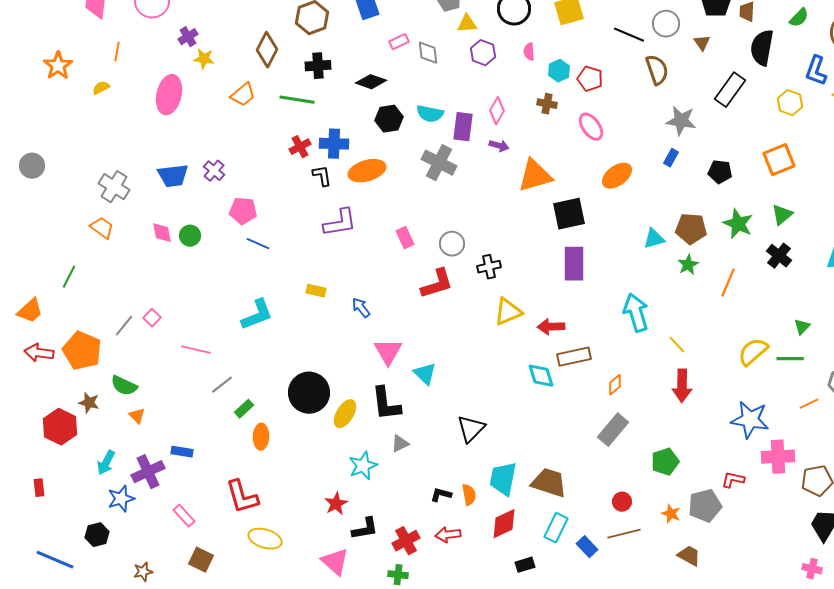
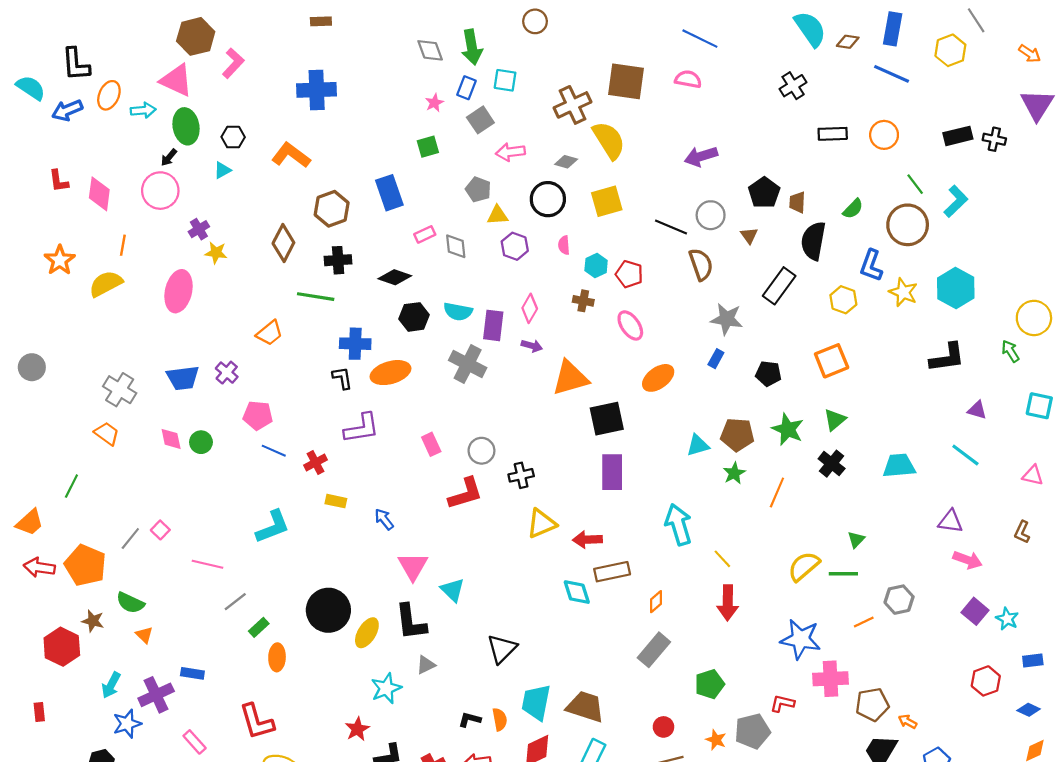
yellow semicircle: (101, 88) -> (106, 284), size x1.8
orange trapezoid: (243, 95) -> (270, 333), moved
red cross: (300, 147) -> (316, 462), moved

